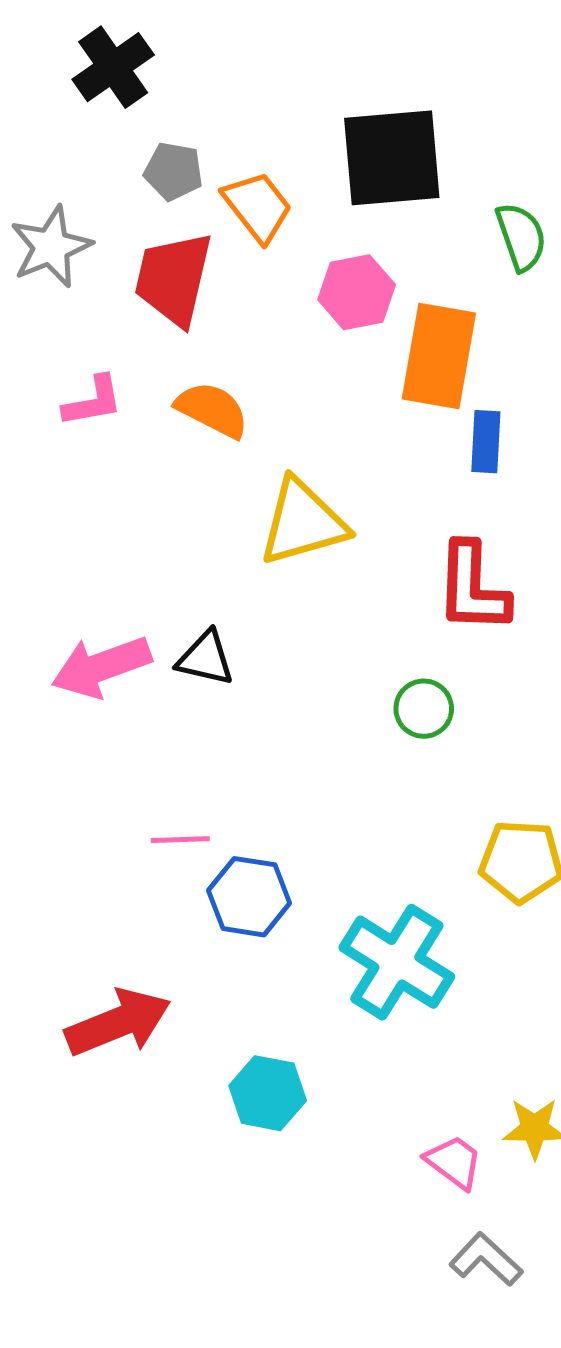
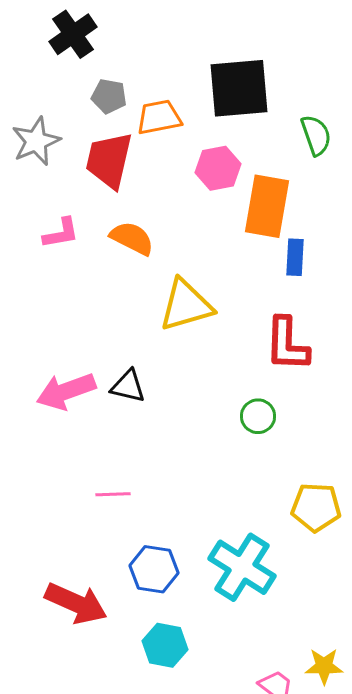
orange trapezoid: (257, 207) -> (159, 117), turned -63
blue hexagon: (249, 897) -> (154, 569), moved
red arrow: (118, 1023) -> (76, 603), turned 46

